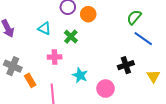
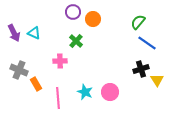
cyan triangle: (44, 28) -> (34, 33), moved
black cross: (126, 65) -> (141, 69), moved
cyan star: (80, 75) -> (85, 92), moved

